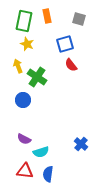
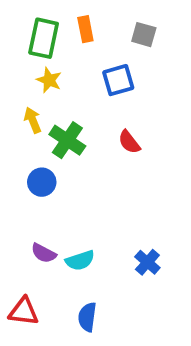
red semicircle: (71, 65) -> (129, 142), moved
cyan semicircle: (41, 152) -> (80, 260), moved
red triangle: (25, 171) -> (24, 311), moved

